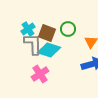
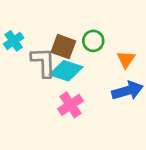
cyan cross: (28, 29) -> (14, 41), moved
pink cross: (40, 74) -> (70, 105), moved

